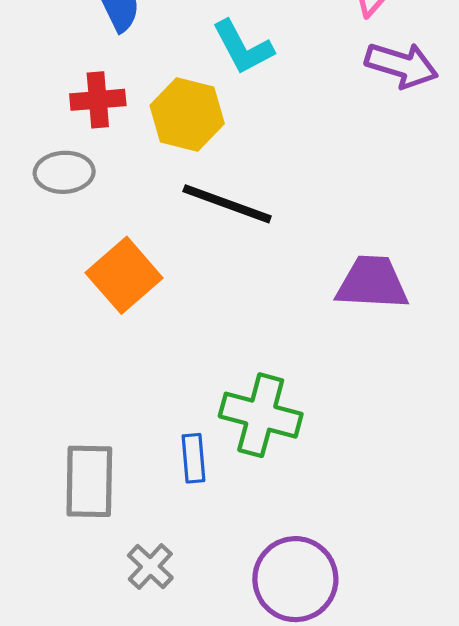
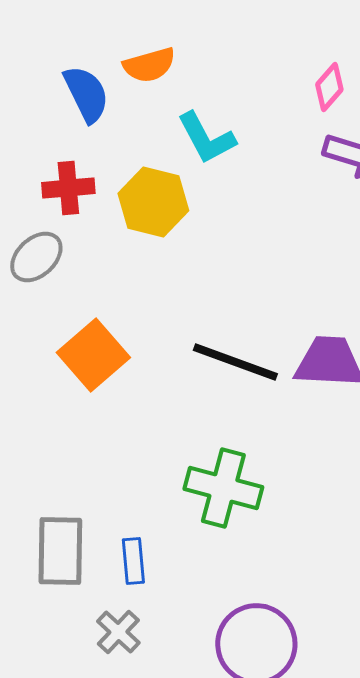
gray ellipse: (64, 172) -> (36, 257), turned -40
black line: (227, 204) -> (235, 362), moved
blue rectangle: (193, 458) -> (133, 561), moved

